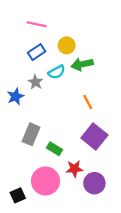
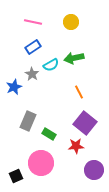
yellow circle: (67, 45) -> (71, 22), moved
red star: (74, 169) -> (76, 146), moved
purple circle: (94, 183) -> (94, 170), moved

